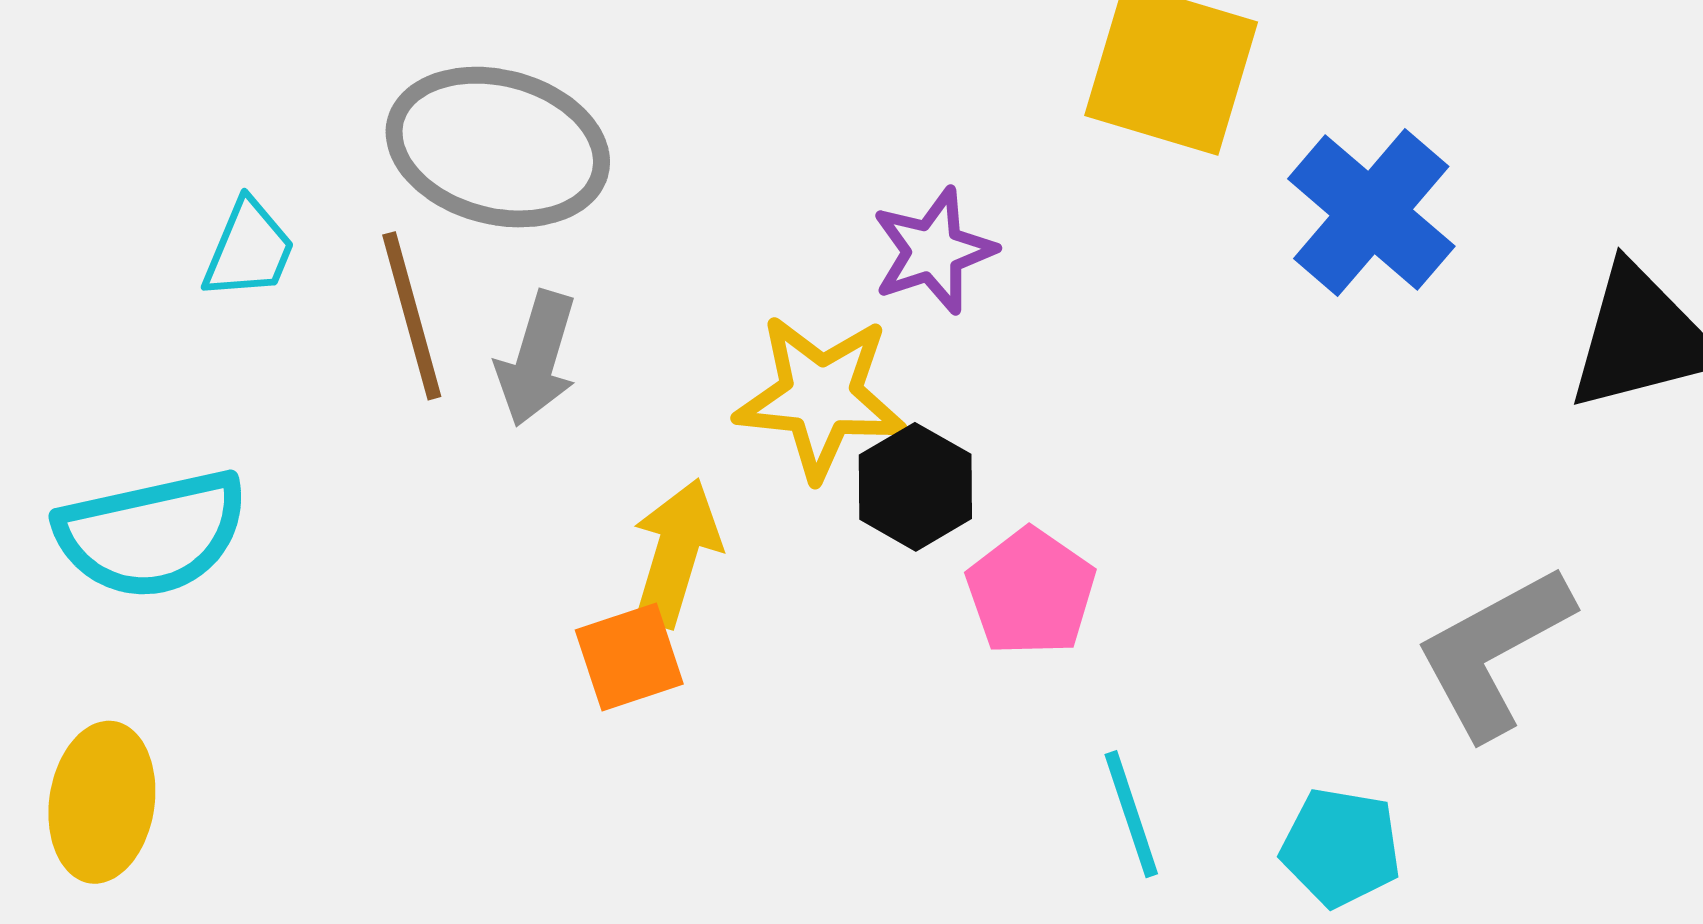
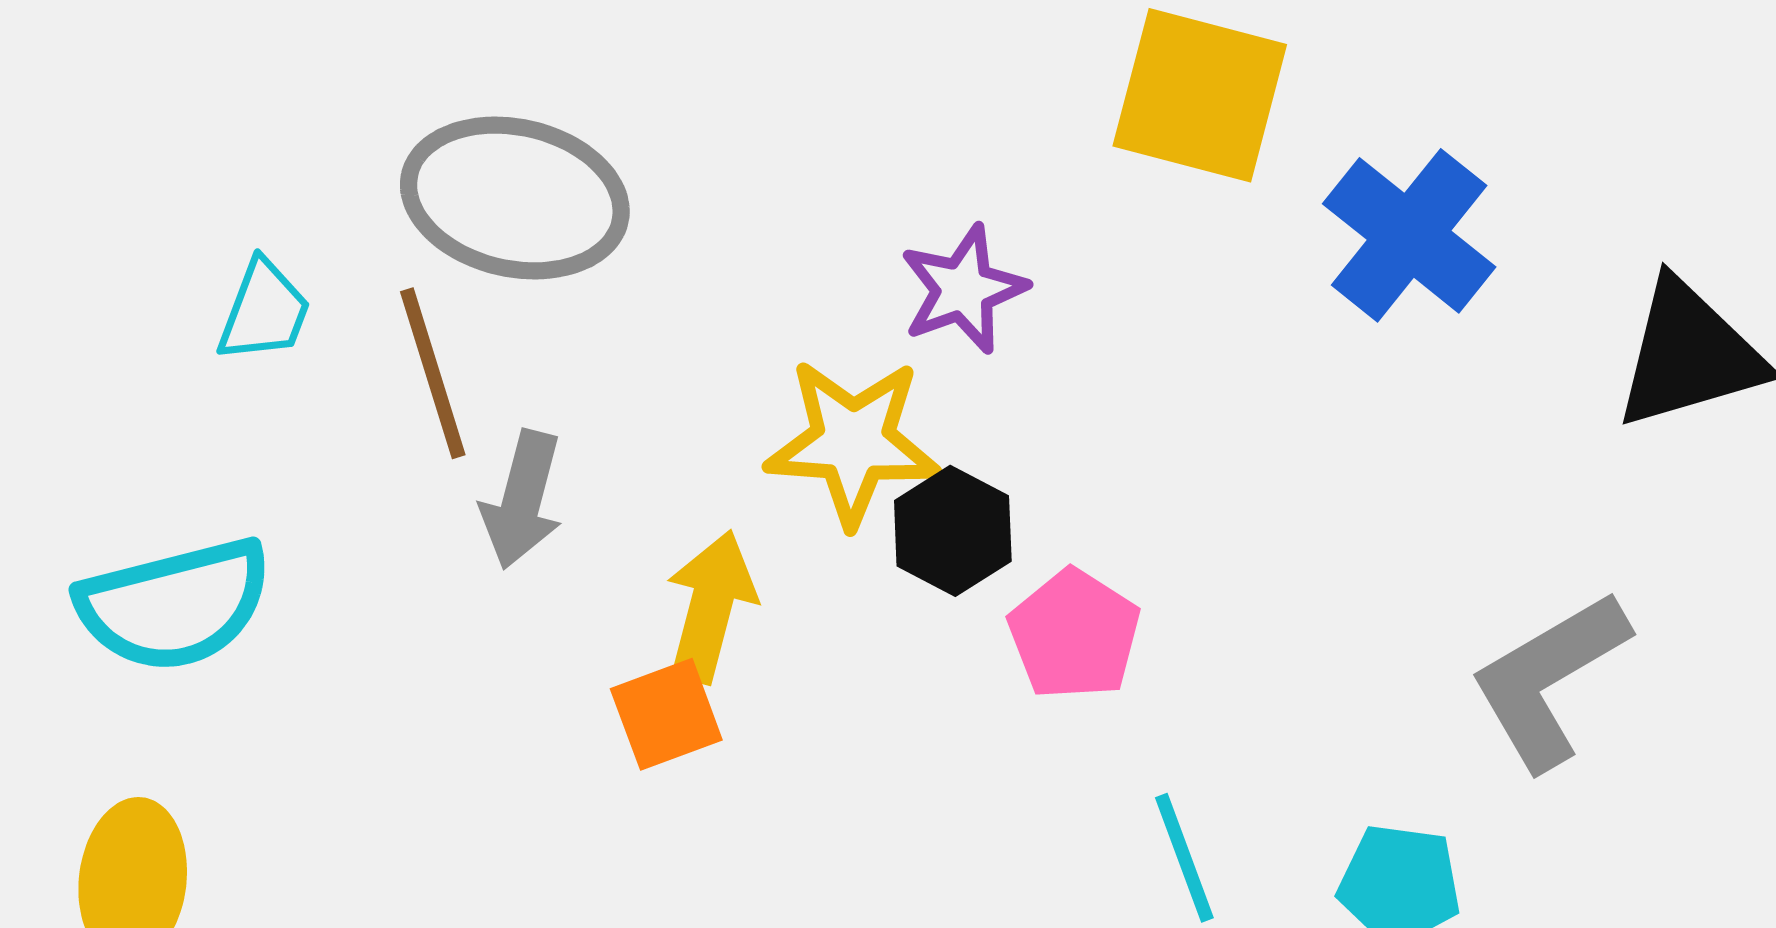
gray arrow: (537, 359) -> (522, 500), moved

